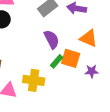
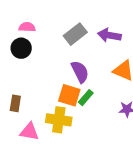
orange square: (71, 58) -> (69, 95), moved

